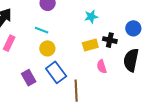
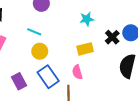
black cross: (110, 40) -> (112, 37), moved, turned 32
pink semicircle: (102, 67) -> (77, 72), moved

